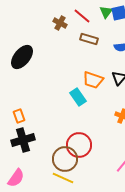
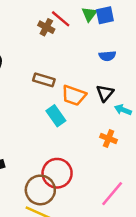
brown cross: (60, 23) -> (46, 27), moved
brown rectangle: (89, 39) -> (44, 80), moved

